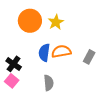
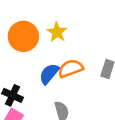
blue semicircle: (44, 53) -> (49, 74), turned 42

